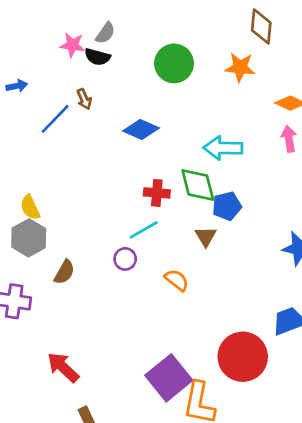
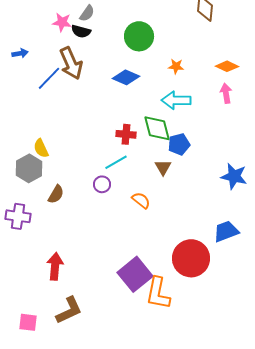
orange star: (240, 67) -> (176, 66), moved, size x0.7
brown arrow: (84, 99) -> (71, 63), size x2.0
blue diamond: (141, 129) -> (126, 77), moved
yellow semicircle: (30, 207) -> (41, 148), moved
red arrow: (63, 367) -> (55, 266), turned 52

